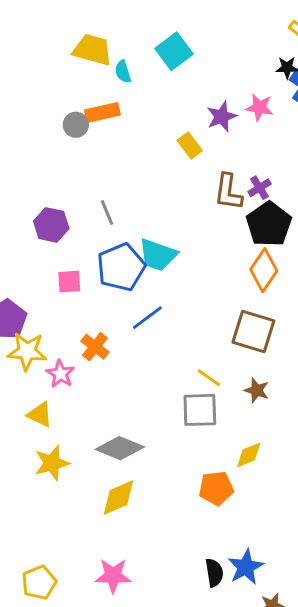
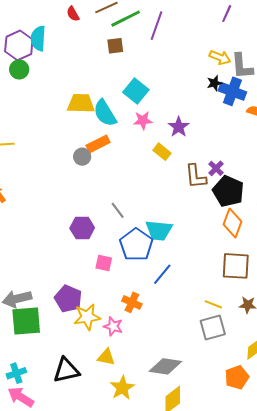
cyan semicircle: (123, 72) -> (105, 113), size x1.8
pink star: (259, 107) -> (143, 120), moved
pink square: (69, 282) -> (104, 263), turned 30

